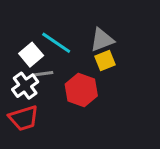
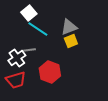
white square: (31, 55) -> (29, 13), moved
red hexagon: (81, 90) -> (50, 72), moved

